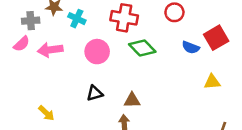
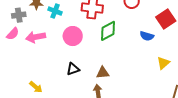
blue semicircle: (191, 47) -> (147, 36), moved
green diamond: (142, 48) -> (108, 31), turned -70
yellow triangle: (212, 82) -> (163, 63), moved, turned -32

